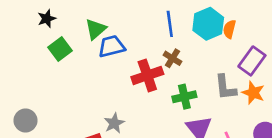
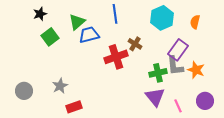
blue line: (170, 24) -> (115, 14), moved
orange semicircle: (229, 29) -> (195, 22), moved
purple rectangle: (252, 61) -> (178, 50), moved
green cross: (184, 97) -> (158, 73), moved
gray star: (114, 123) -> (60, 86), moved

